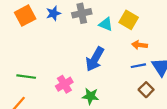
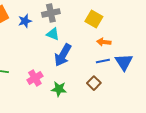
blue star: (53, 13) -> (25, 21), moved
cyan triangle: (106, 24) -> (53, 34), moved
brown square: (146, 90) -> (94, 83), moved

